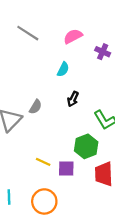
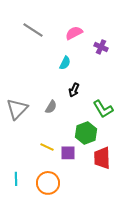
gray semicircle: (35, 107) -> (51, 107), moved

